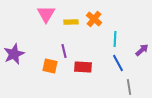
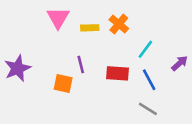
cyan line: (115, 39) -> (145, 49), turned 35
red rectangle: (83, 67) -> (118, 73), moved
gray line: (129, 87) -> (148, 109), moved, turned -49

